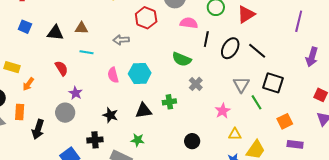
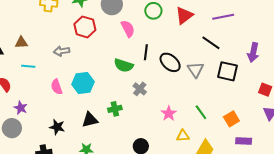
purple line: (299, 21) -> (223, 17), moved, turned 70
pink semicircle: (189, 23) -> (128, 29), turned 60
black line: (206, 39) -> (146, 52), moved
black ellipse: (230, 48) -> (170, 62), moved, turned -75
black line: (257, 51) -> (211, 43), moved
black square: (273, 83) -> (228, 71), moved
gray triangle: (241, 85) -> (196, 70), moved
green line: (257, 102) -> (201, 112), moved

